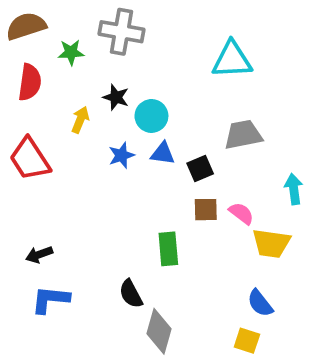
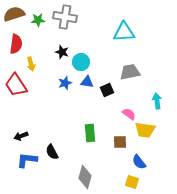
green star: (71, 52) -> (38, 20), moved
yellow arrow: (80, 120) -> (31, 64), moved, turned 144
brown square: (206, 210) -> (120, 142), moved
black semicircle: (131, 294) -> (52, 152), moved

